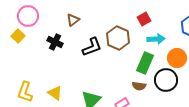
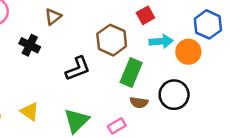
black L-shape: (92, 47) -> (78, 69), moved
orange circle: (177, 58) -> (188, 52), moved
green rectangle: (145, 63) -> (131, 73), moved

